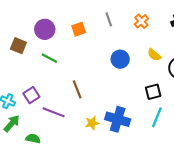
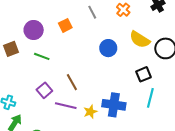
brown square: (18, 46) -> (11, 49), turned -35
yellow semicircle: (154, 55) -> (140, 40), size x1.5
purple square: (31, 95) -> (44, 90), moved
purple line: (54, 112) -> (66, 106), moved

